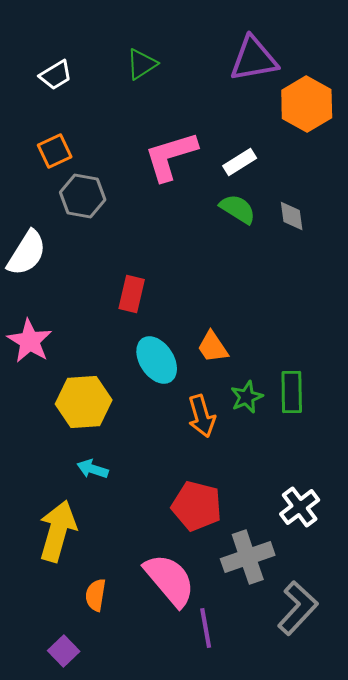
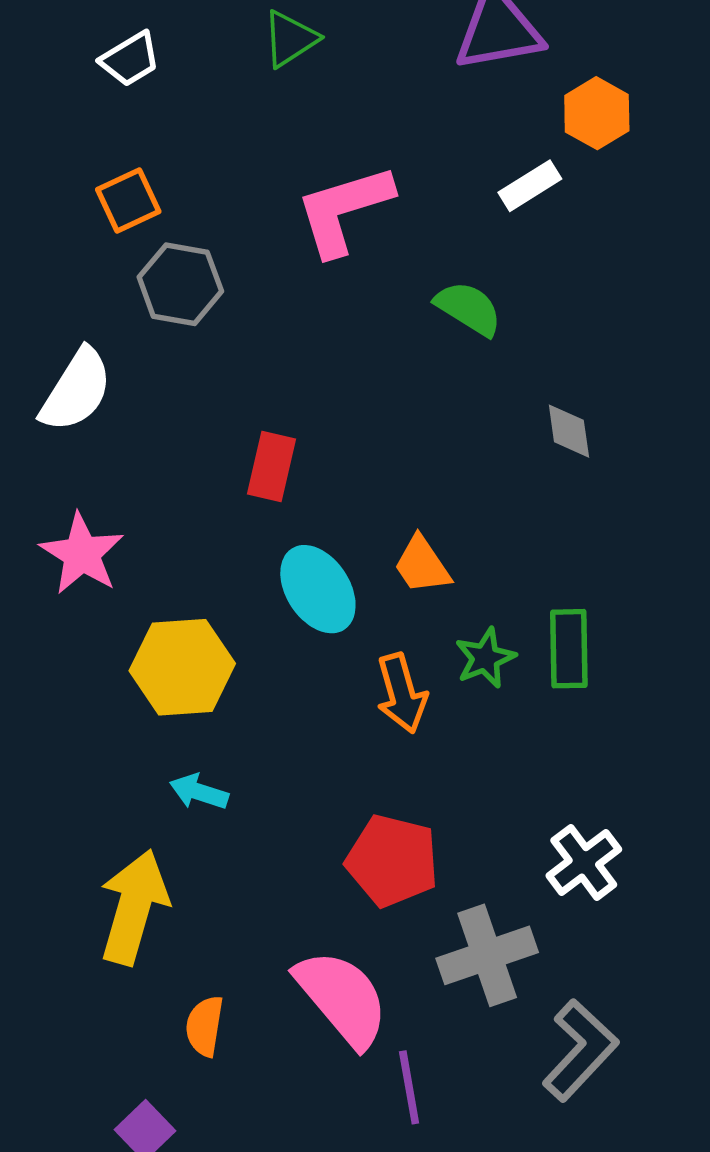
orange hexagon: (307, 104) -> (597, 113), size x0.7
white rectangle: (240, 162) -> (530, 186), moved
gray diamond: (292, 216) -> (569, 431), moved

